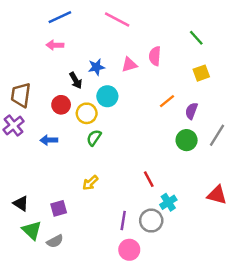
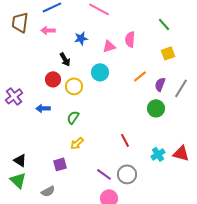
blue star: (96, 67) -> (81, 38), moved
brown trapezoid: (21, 95) -> (20, 22), moved
cyan circle: (107, 96) -> (100, 72), moved
gray line: (217, 135) -> (181, 88), moved
green semicircle: (94, 138) -> (73, 117), moved
cyan cross: (168, 202) -> (158, 154), moved
purple square: (59, 208) -> (60, 164), moved
purple line: (123, 221) -> (104, 174), turned -63
green triangle: (32, 230) -> (18, 180), moved

